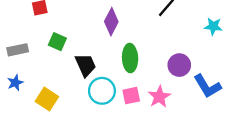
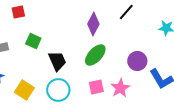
purple diamond: (111, 22) -> (93, 24), moved
green ellipse: (130, 58) -> (95, 55), turned 45
cyan circle: (102, 91) -> (58, 90), moved

